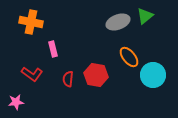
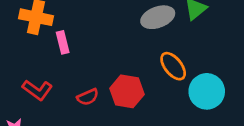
pink rectangle: (53, 49) -> (63, 42), moved
red semicircle: (68, 79) -> (88, 97), turned -119

